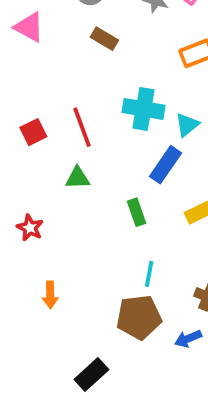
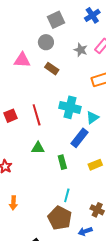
pink triangle: (29, 27) -> (22, 60), moved, turned -30
green triangle: (78, 178) -> (38, 148), moved
brown pentagon: (139, 317) -> (60, 218), turned 30

